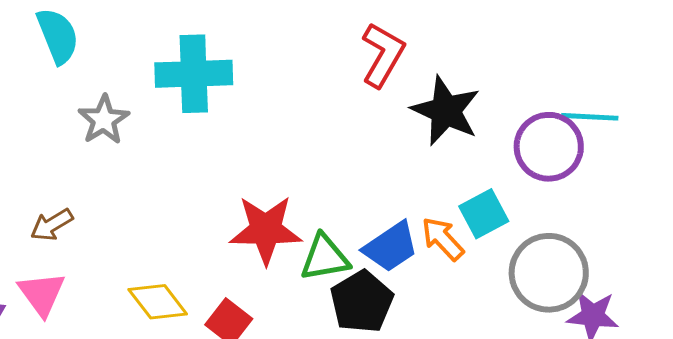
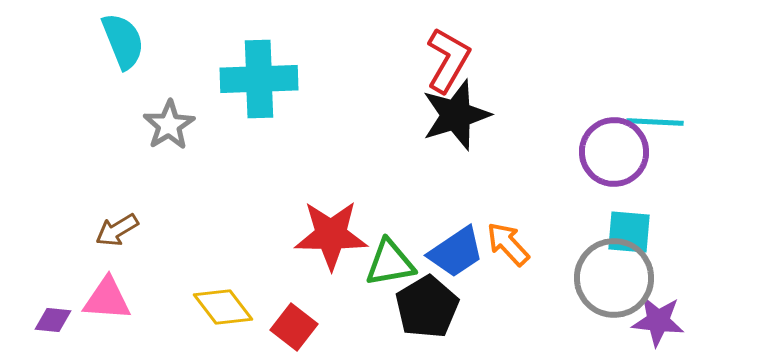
black star: (446, 111) -> (456, 115), moved, turned 30
cyan square: (484, 214) -> (629, 232), moved, turned 33
pink triangle: (42, 294) -> (107, 299), turned -50

